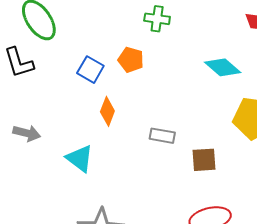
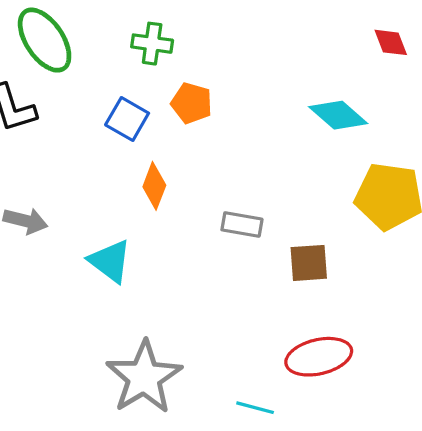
green cross: (157, 19) -> (152, 44), moved

